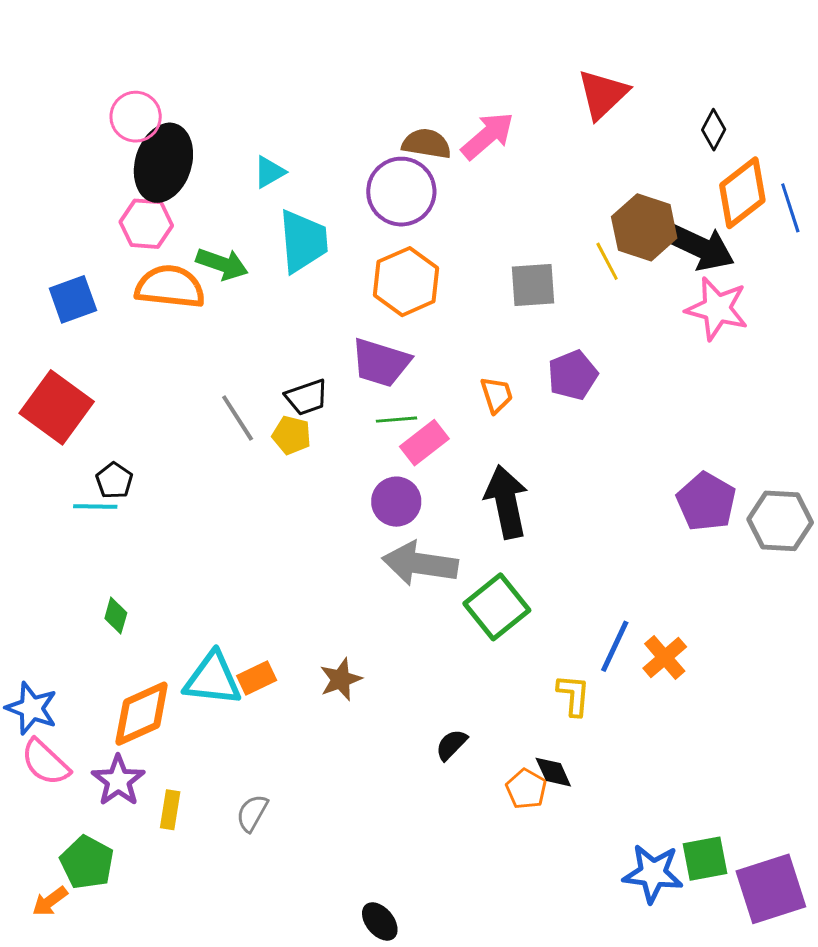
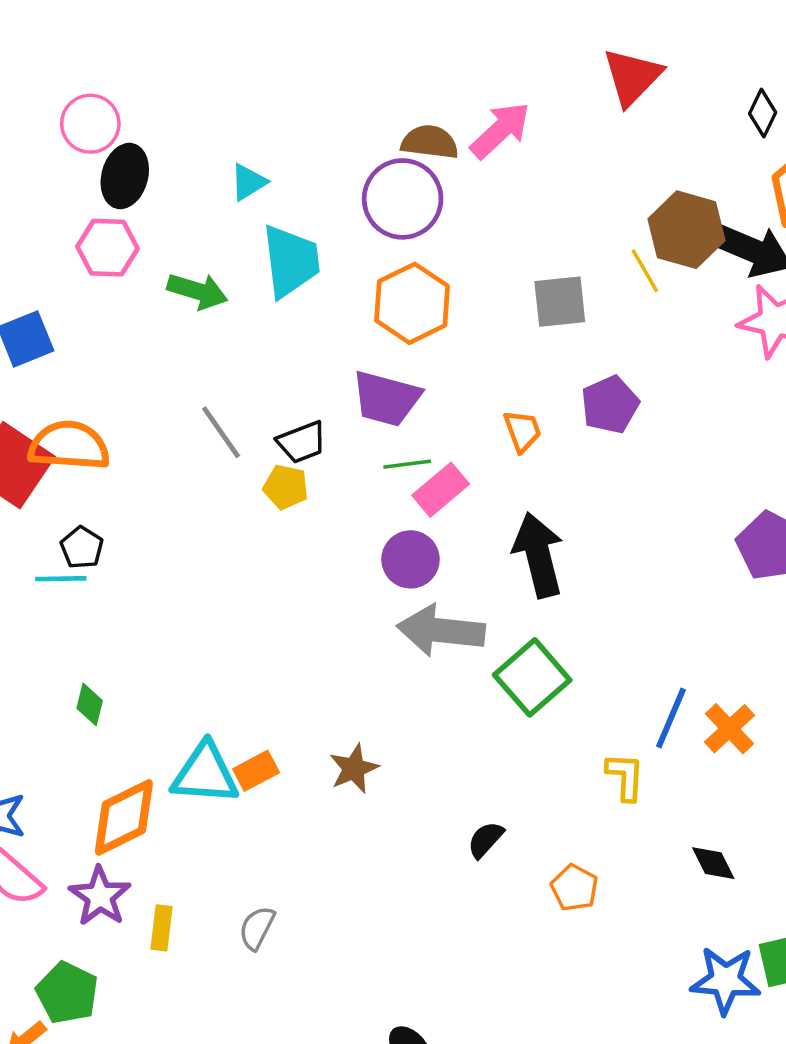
black ellipse: (163, 163) -> (125, 176), size x0.7
orange semicircle: (170, 287) -> (69, 446), moved
gray line: (238, 418) -> (221, 432), moved
black diamond: (553, 772) -> (713, 863), moved

